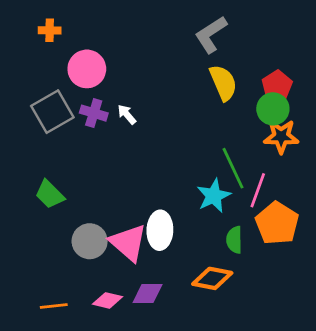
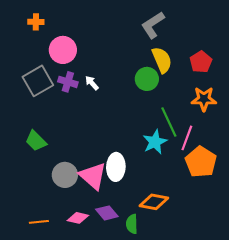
green circle: (273, 109) -> (147, 79), moved
green semicircle: (234, 240) -> (132, 224), moved
purple diamond: (147, 294) -> (107, 213), turned 50

